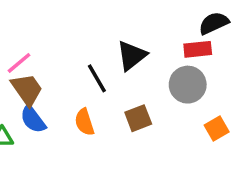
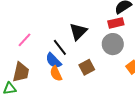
pink line: (19, 63) -> (24, 40), moved
brown trapezoid: (27, 89) -> (21, 72), moved, turned 55
blue semicircle: (33, 119) -> (53, 61), moved

